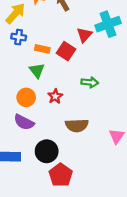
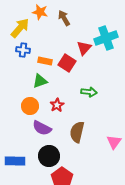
green triangle: (37, 70) -> (40, 81), turned 49
purple semicircle: (24, 122) -> (42, 128), moved
brown semicircle: (77, 125) -> (77, 132), turned 105

